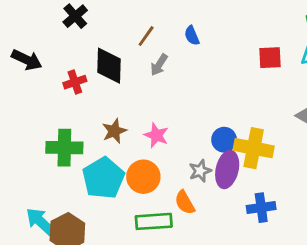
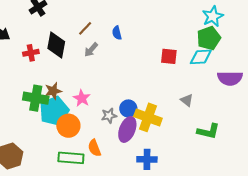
green cross: (64, 148) -> (36, 98), moved
gray star: (200, 171) -> (109, 116), moved
cyan pentagon: (103, 178) -> (54, 111), moved

